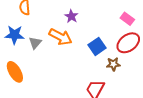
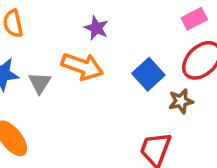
pink rectangle: (127, 19) -> (194, 19), turned -56

